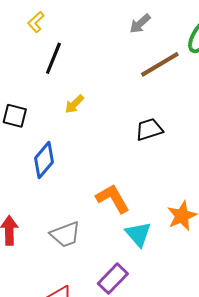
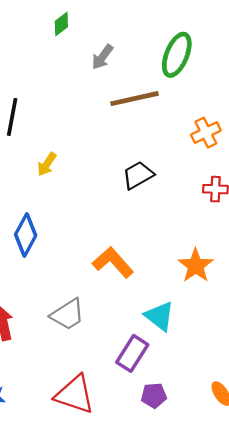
brown line: (160, 64) -> (135, 99), turned 30
cyan triangle: (138, 234) -> (160, 316), moved

